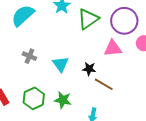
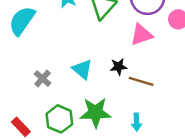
gray cross: (29, 56) -> (43, 79), moved, turned 32
green star: (63, 100) -> (95, 112), size x1.4

